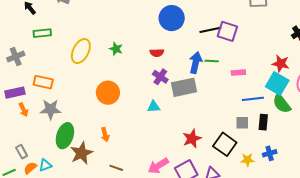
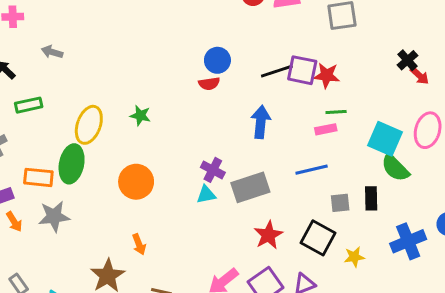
blue circle: (172, 18) -> (217, 60), size x0.7
red semicircle: (157, 53) -> (209, 84), moved
green line: (212, 61) -> (336, 112), moved
red star: (281, 64) -> (327, 75), moved
purple cross: (160, 77) -> (213, 170), moved
gray rectangle: (184, 87) -> (250, 187), moved
blue line: (253, 99) -> (312, 170), moved
green ellipse: (65, 136) -> (72, 164), moved
blue cross: (270, 153) -> (408, 241), moved, size x1.6

